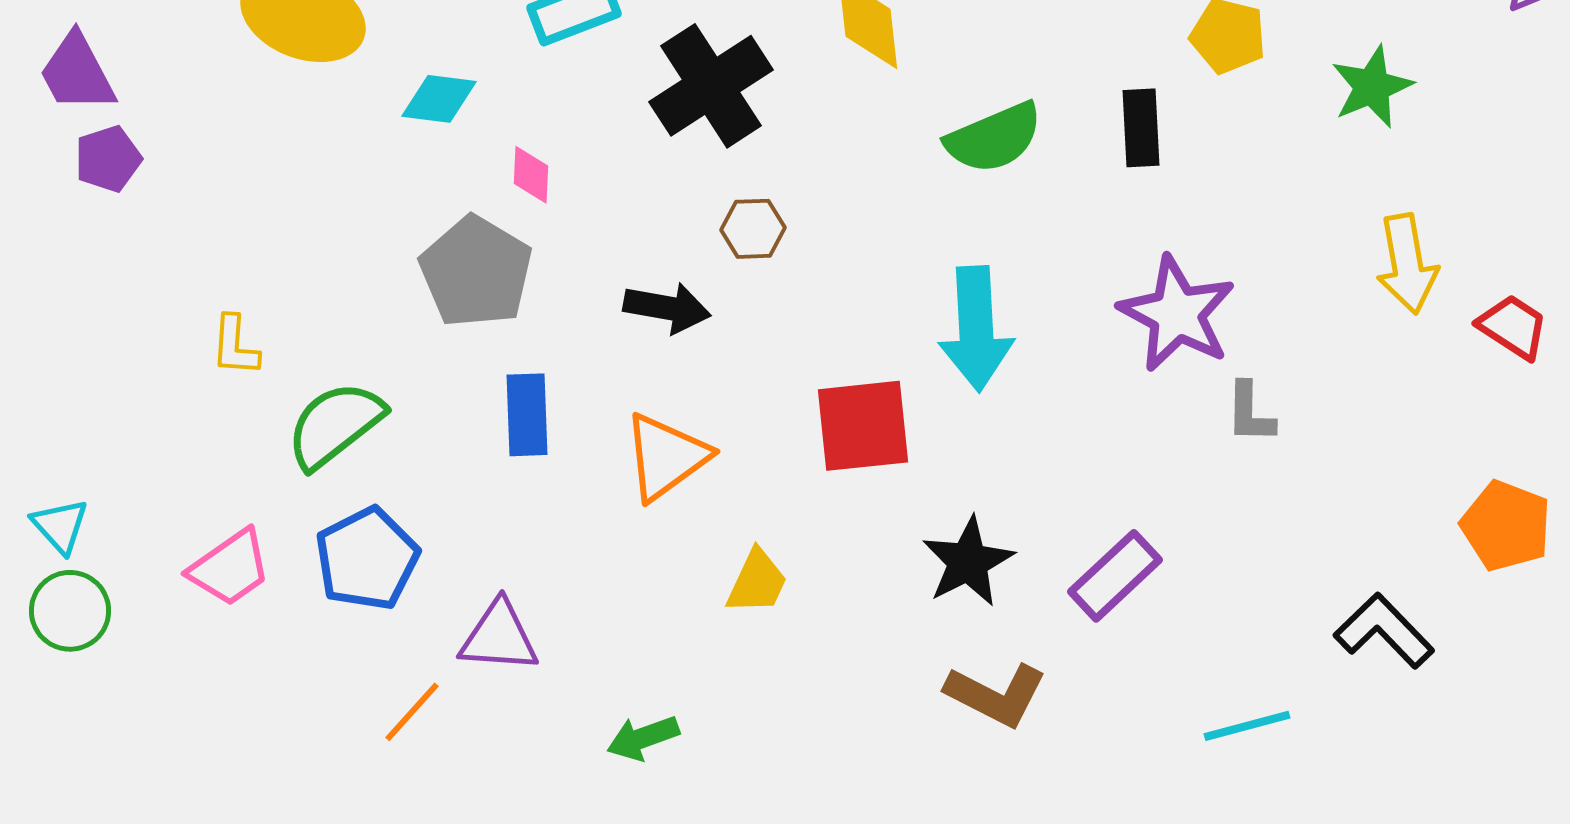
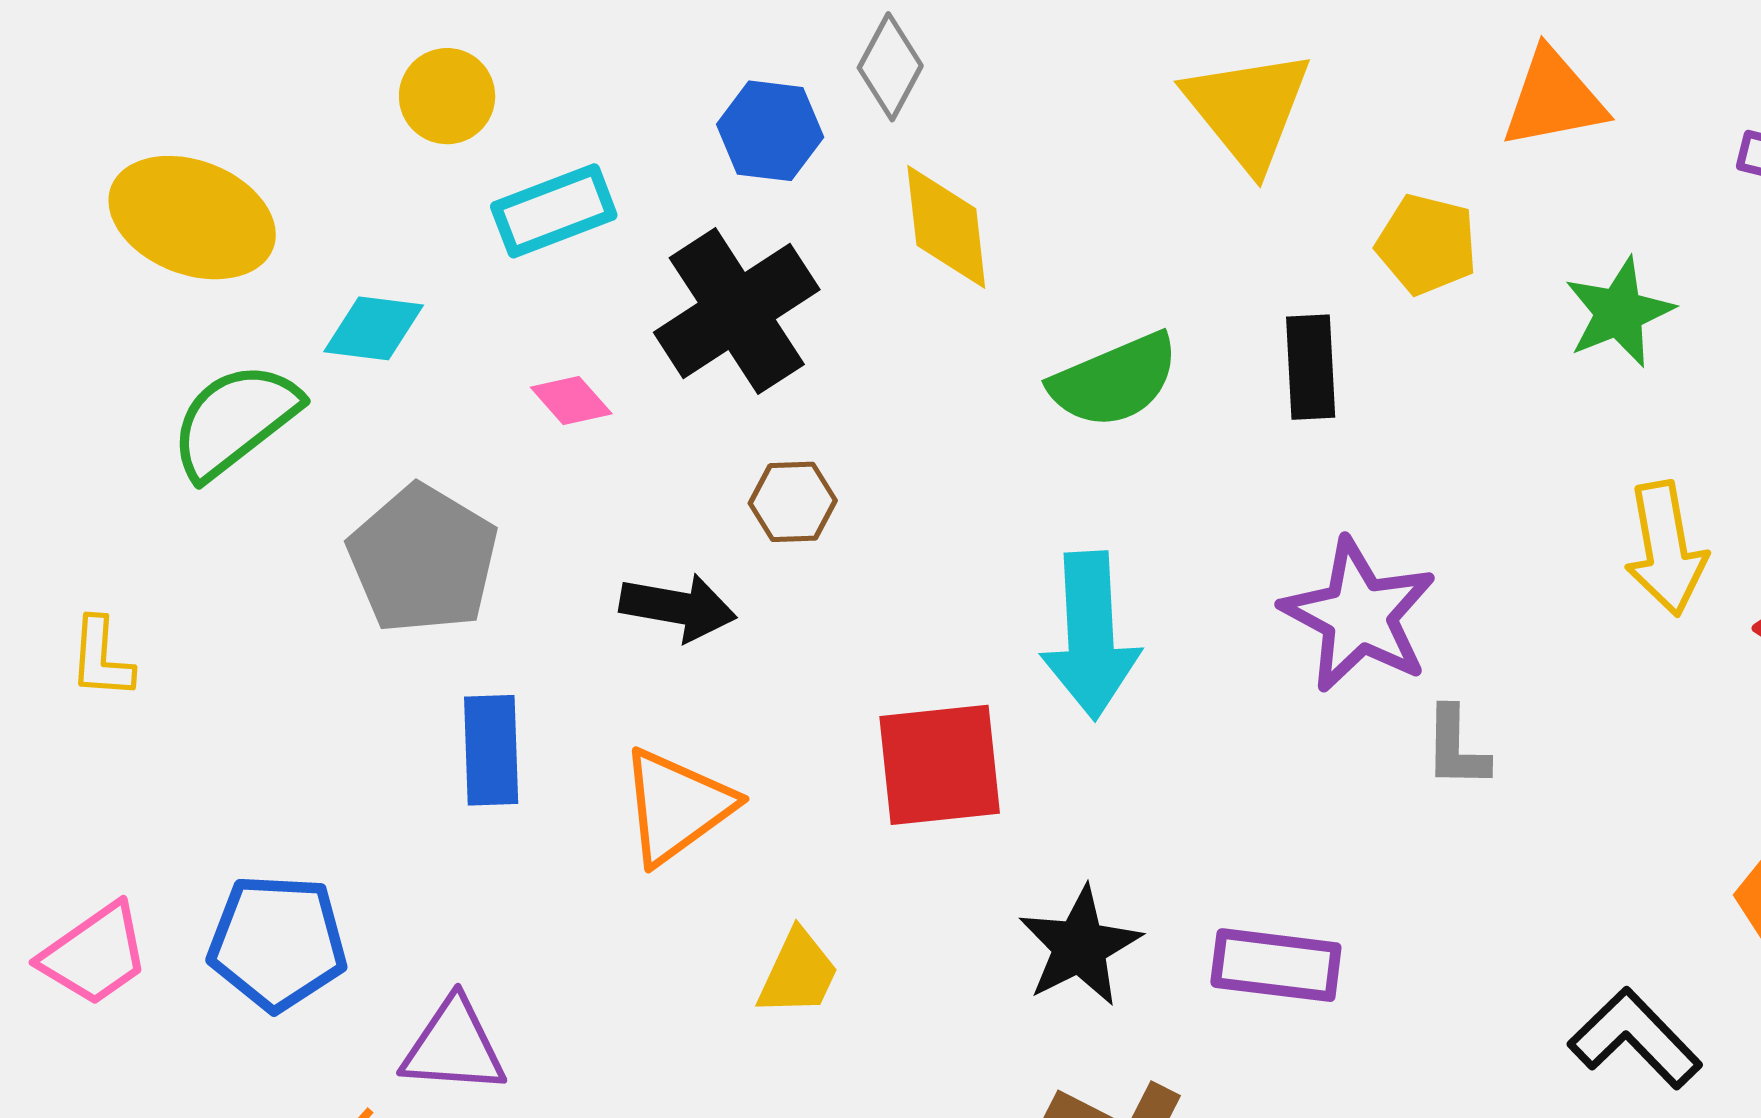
pink diamond: (531, 175) -> (571, 400), moved, turned -44
green semicircle: (335, 425) -> (235, 420), moved
blue pentagon: (367, 559) -> (278, 942), turned 30
purple rectangle: (1115, 576) -> (1276, 965), turned 50

